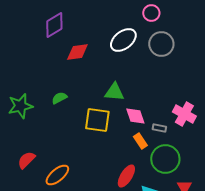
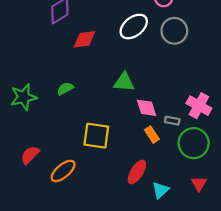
yellow square: (97, 120) -> (96, 136), moved
green circle: (165, 159) -> (194, 143), moved

